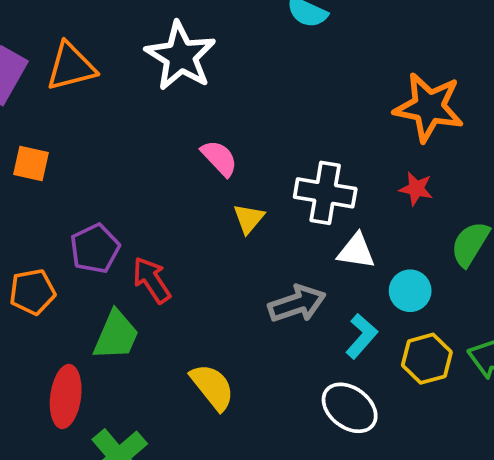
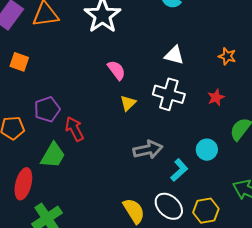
orange star: (429, 107) -> (227, 56), size x0.5
red star: (416, 189) -> (216, 97), turned 30
white triangle: (356, 251) -> (174, 55), moved
yellow hexagon: (427, 359) -> (206, 211), moved
yellow semicircle: (212, 387) -> (134, 211), moved

